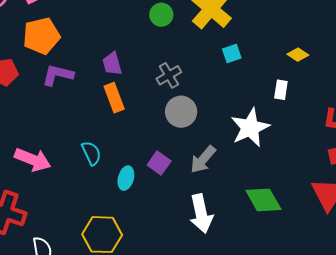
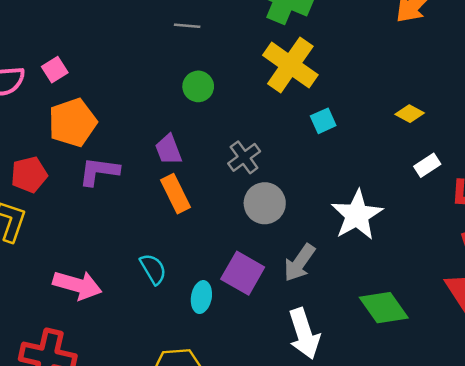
green circle: (161, 15) -> (198, 86), moved
white rectangle: (281, 90) -> (427, 165), moved, turned 54
purple square: (159, 163) -> (243, 273), size x1.4

